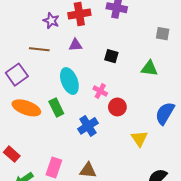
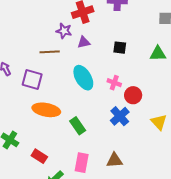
purple star: (51, 21) -> (64, 31), moved
purple square: (17, 75) -> (32, 79), turned -30
green rectangle: (56, 108) -> (78, 126), moved
blue cross: (88, 126) -> (120, 116), moved

